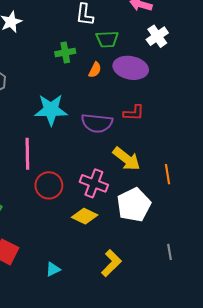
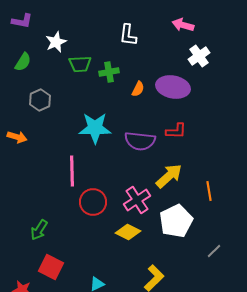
green trapezoid: (107, 39) -> (80, 64), moved
yellow arrow: (127, 159) -> (169, 176), turned -80
pink cross: (94, 183) -> (137, 200), turned 36
gray line: (170, 252) -> (214, 251), moved, turned 56

